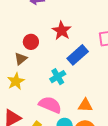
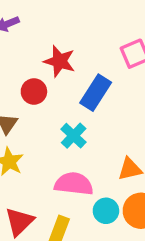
red circle: (31, 42) -> (34, 92), moved

